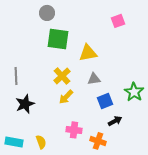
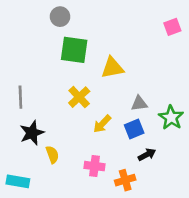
pink square: (118, 21) -> (172, 27), moved
gray triangle: (94, 79) -> (139, 103), moved
yellow arrow: (66, 97) -> (102, 124), moved
orange cross: (98, 141) -> (125, 180), turned -35
yellow semicircle: (41, 142) -> (52, 155), moved

